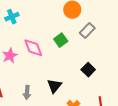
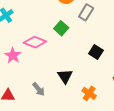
pink diamond: (33, 48) -> (35, 42), turned -35
gray arrow: (27, 93) -> (39, 89), turned -32

